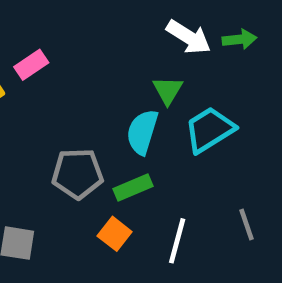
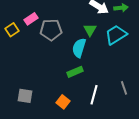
cyan trapezoid: (209, 130) -> (116, 35), moved
gray pentagon: (77, 174) -> (51, 30), moved
orange square: (115, 234) -> (63, 102), moved

